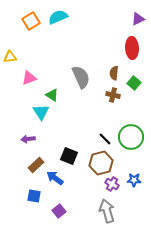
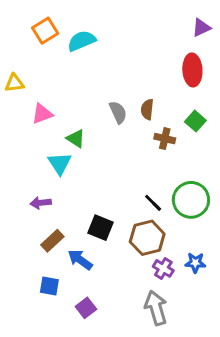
cyan semicircle: (58, 17) -> (82, 41), moved
brown semicircle: (114, 73) -> (147, 109), moved
gray semicircle: (81, 77) -> (118, 112), size x0.7

